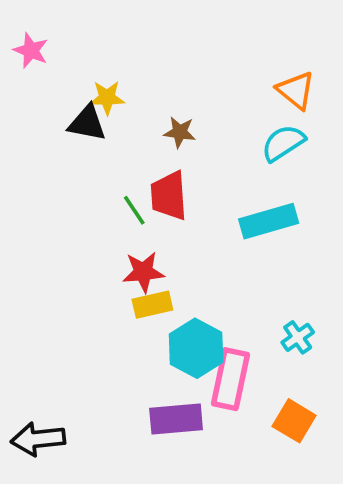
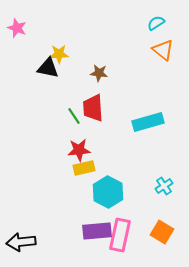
cyan semicircle: (283, 143) -> (156, 23), moved, size x0.7
pink rectangle: (231, 379) -> (120, 235), moved

